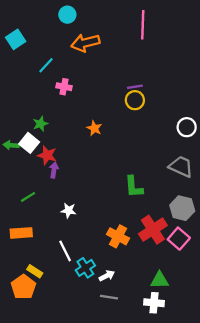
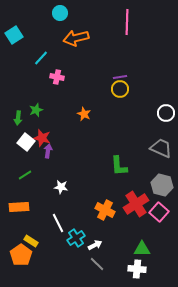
white square: (29, 143) -> (26, 142), moved
green arrow: (11, 145) -> (18, 118), moved, turned -88
gray line: (109, 297) -> (97, 264), turned 35

